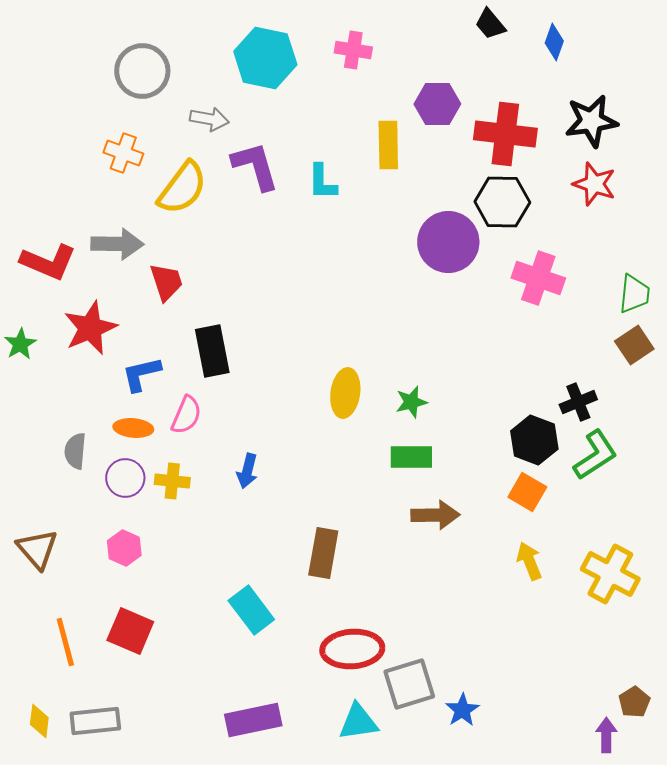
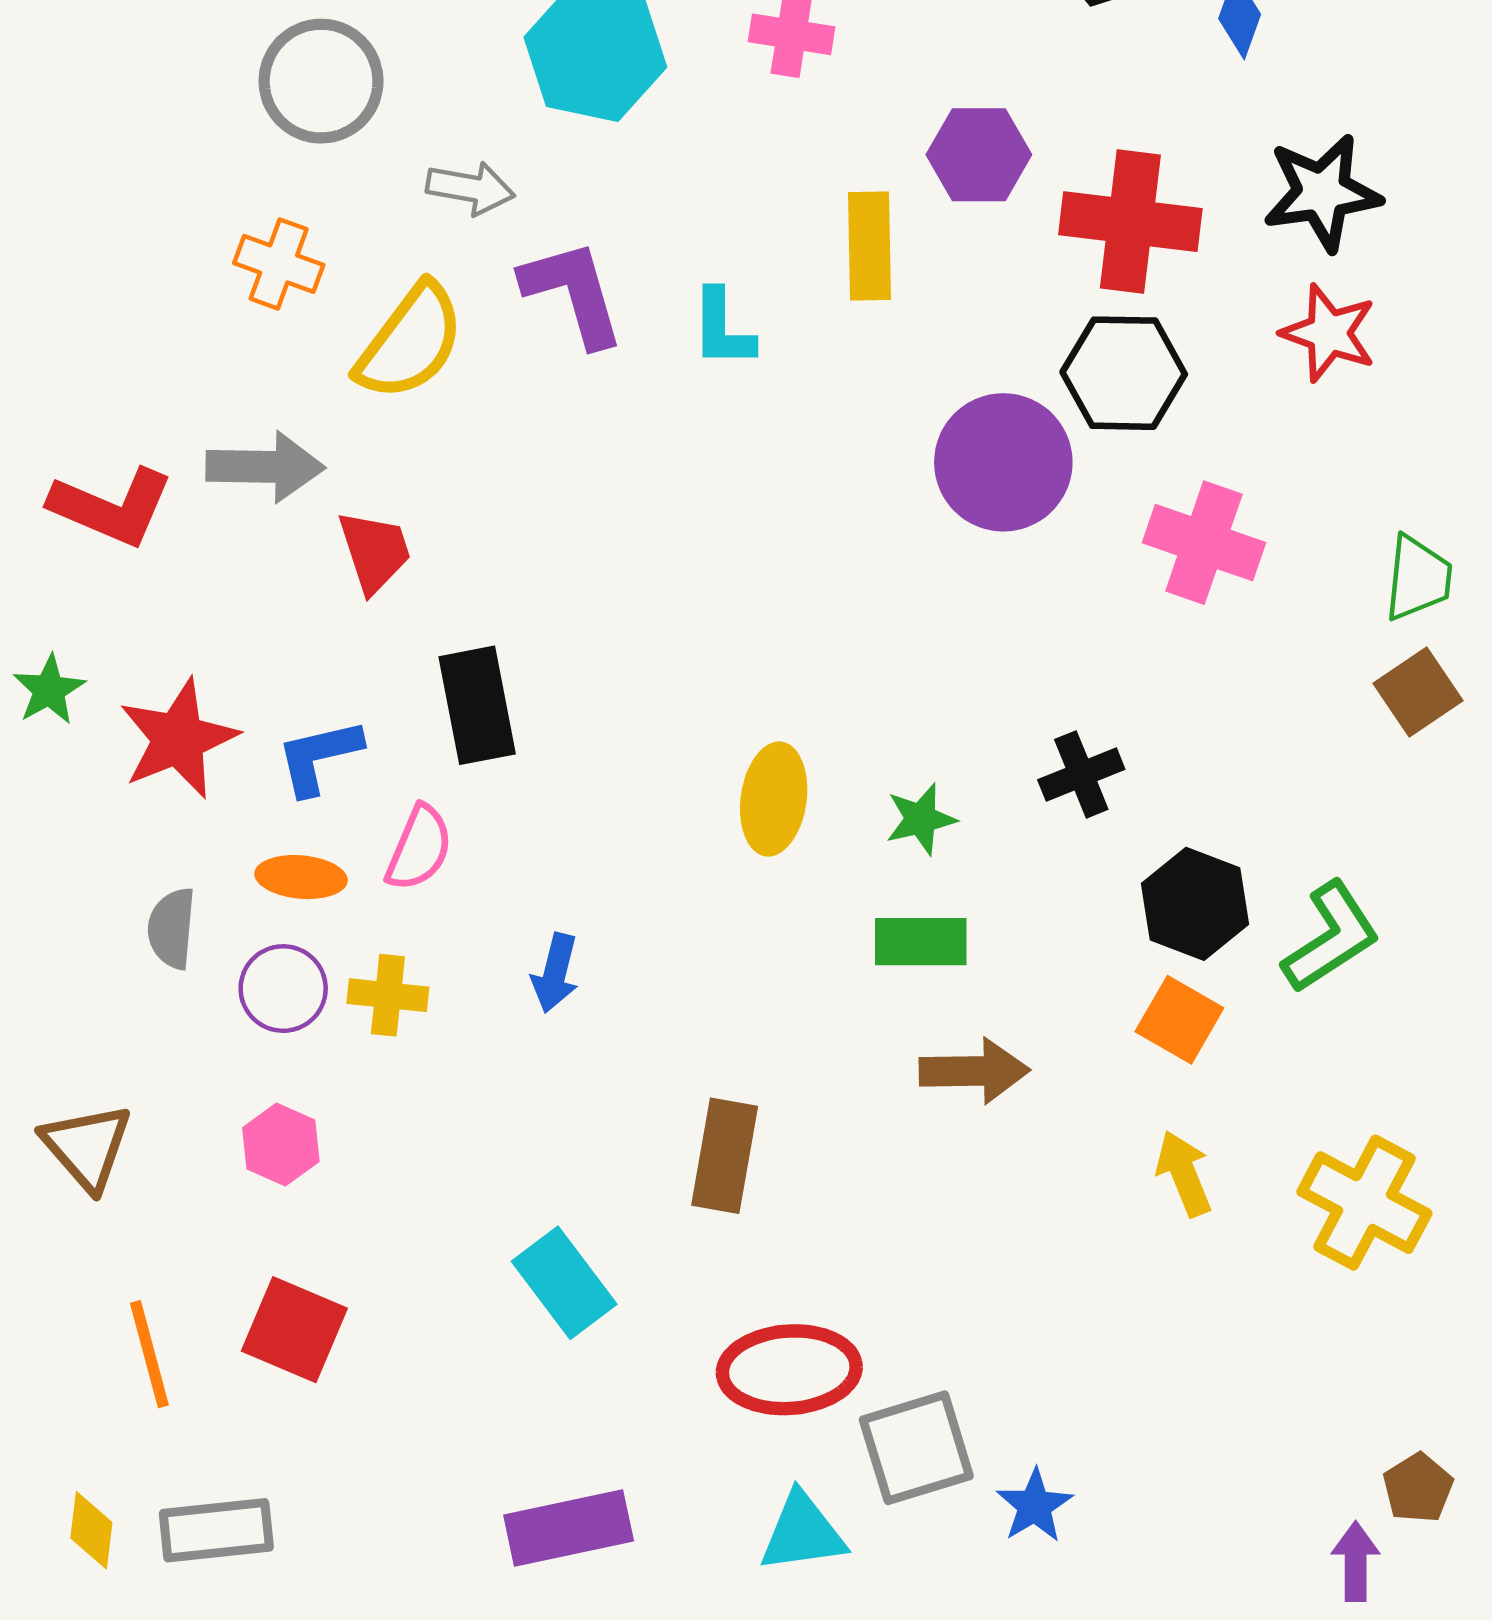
red star: (90, 328) -> (178, 739), moved
black cross: (578, 402) -> (1081, 774), moved

